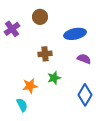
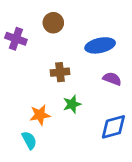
purple cross: (12, 29) -> (16, 39), turned -35
blue diamond: (85, 95) -> (113, 127), turned 45

